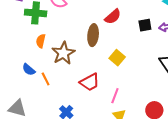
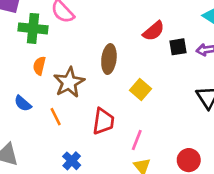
red semicircle: (113, 17) -> (154, 31), moved
orange line: (46, 79) -> (56, 117), moved
red trapezoid: (90, 82) -> (103, 121), turned -55

